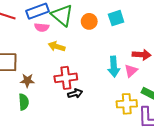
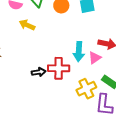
red cross: (66, 78) -> (59, 68), moved
yellow cross: (127, 104) -> (86, 89), turned -30

